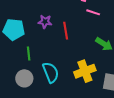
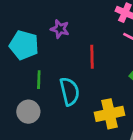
purple star: (45, 22) -> (60, 29), moved
cyan semicircle: (51, 72) -> (70, 91), moved

